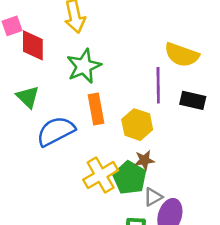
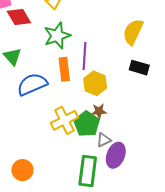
red diamond: (33, 45) -> (19, 17), turned -35
yellow semicircle: (182, 55) -> (133, 32), turned 92
purple line: (158, 85) -> (84, 56), moved

